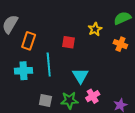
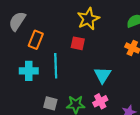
yellow star: (95, 29) -> (88, 19), moved, size x1.5
cyan triangle: (80, 76) -> (103, 75), moved

